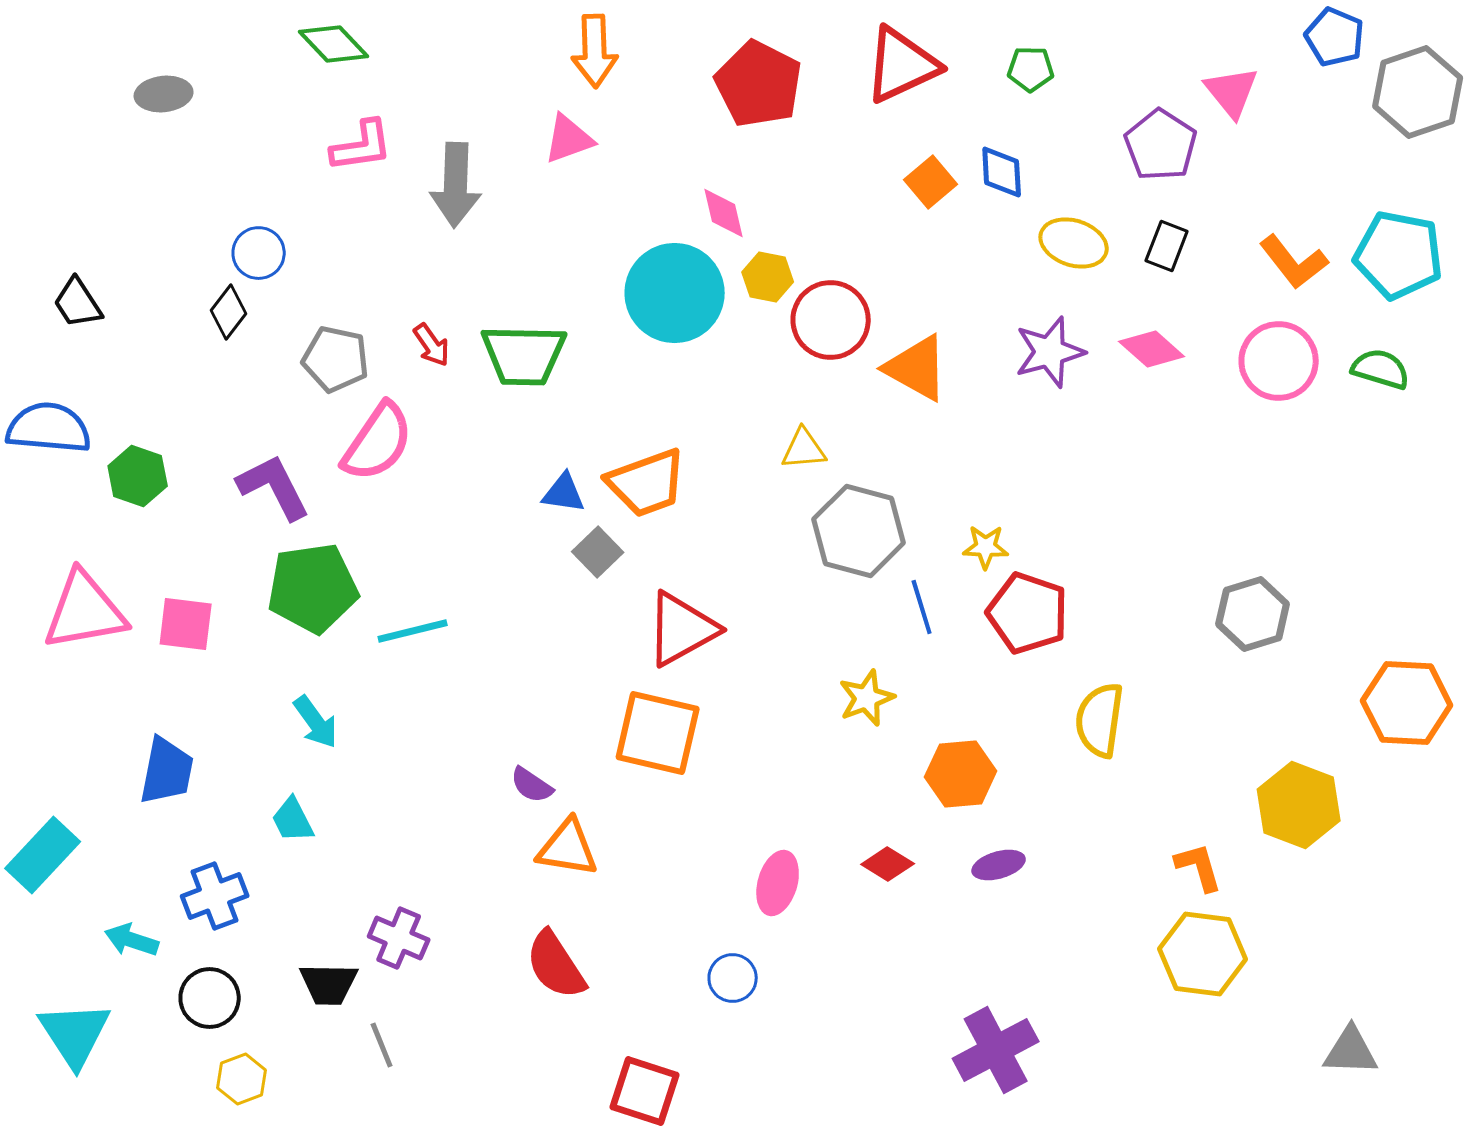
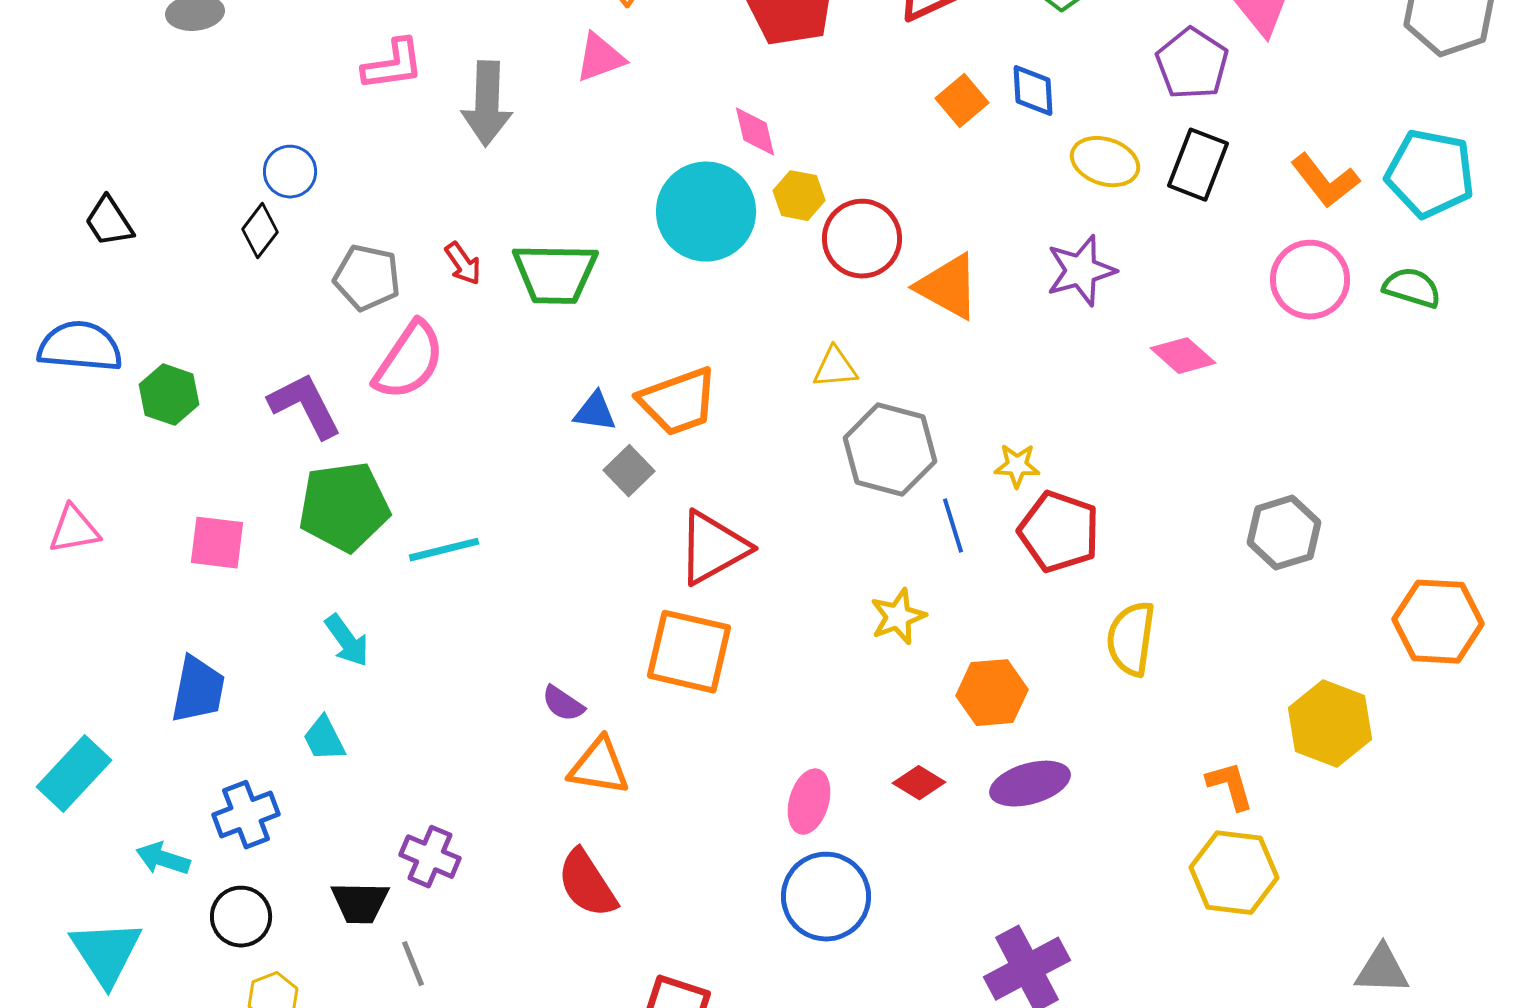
black rectangle: (1167, 246) -> (1198, 165), size x1.4
pink diamond: (1152, 349) -> (1183, 356), moved
pink triangle: (85, 611) -> (74, 530), moved, size x0.6
purple ellipse: (999, 865) -> (1030, 784), size x1.5
blue circle: (733, 978) -> (826, 897), moved, size x1.8

